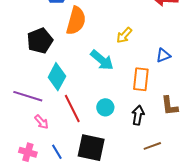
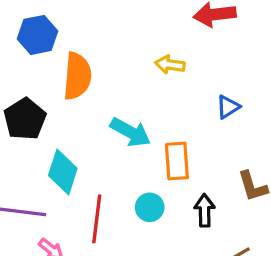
yellow arrow: (124, 35) -> (170, 65), moved, turned 66
orange rectangle: (141, 79) -> (177, 161), moved
red line: (72, 109) -> (97, 219), turned 44

